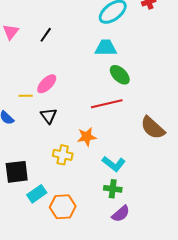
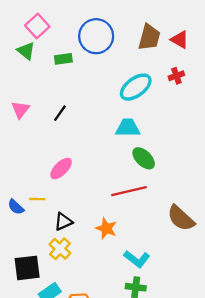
yellow line: (26, 96) -> (37, 199), moved
black triangle: (49, 116) -> (63, 222), moved, turned 42
orange star: (87, 137) -> (106, 228), turned 30
yellow cross: (63, 155) -> (60, 249), moved, turned 30

